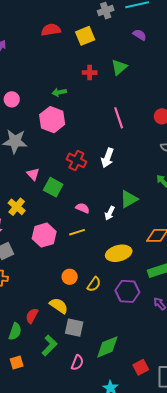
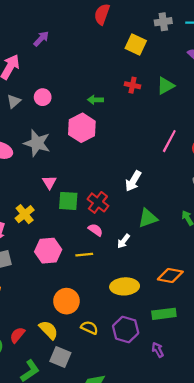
red semicircle: (51, 30) -> (102, 14), moved, turned -72
yellow square: (85, 36) -> (136, 45), turned 36
pink line: (119, 118) -> (169, 141), moved, turned 35
red cross: (76, 160) -> (98, 202), moved
green square: (53, 187) -> (68, 201), turned -36
green triangle: (129, 199) -> (148, 218), moved
orange circle: (70, 277) -> (66, 301), size x1.5
yellow semicircle: (94, 284) -> (89, 328), moved, turned -112

